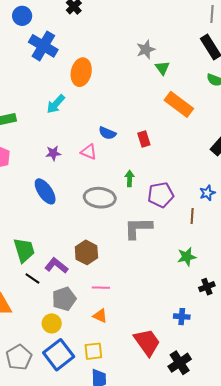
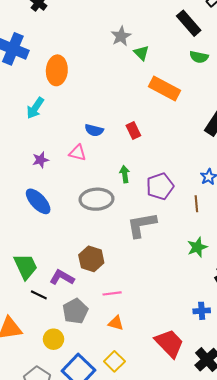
yellow circle: (52, 323) -> (54, 339), moved
yellow square: (93, 351) -> (114, 361), turned -30

